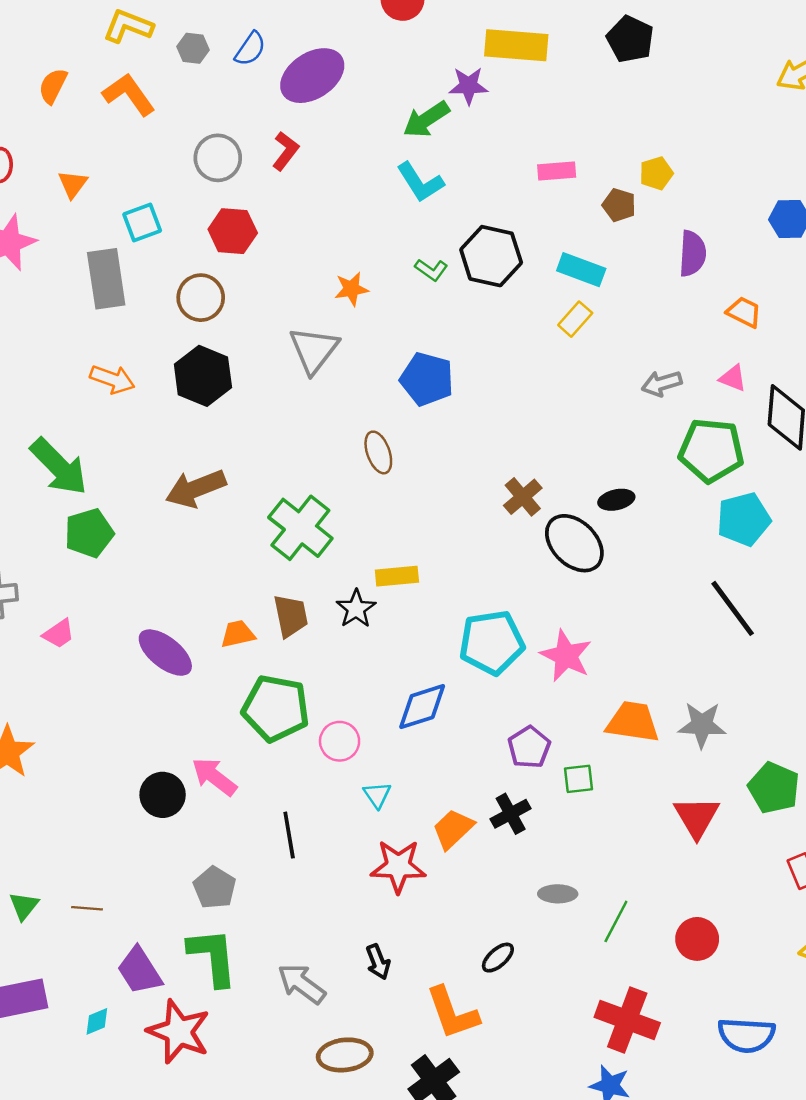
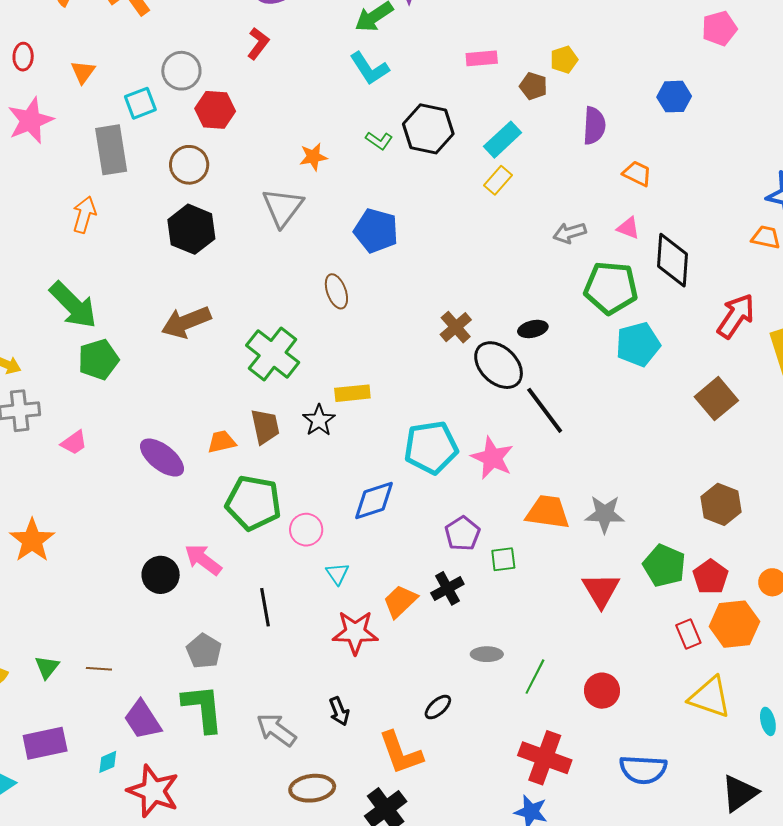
gray circle: (218, 158) -> (181, 71), moved
cyan rectangle: (581, 270) -> (503, 140), turned -63
orange arrow: (112, 379) -> (84, 215), moved, turned -93
black line: (733, 608) -> (545, 410), moved
red star: (179, 1032) -> (153, 791), moved

